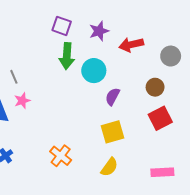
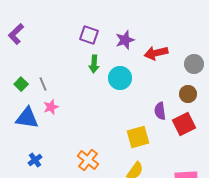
green arrow: (67, 56) -> (94, 64), size x0.7
brown circle: (155, 87) -> (188, 94), moved
purple semicircle: (113, 97) -> (160, 111), moved, turned -36

